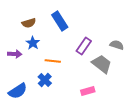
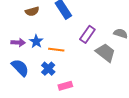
blue star: (33, 43) -> (36, 41), moved
blue semicircle: (18, 91) -> (20, 68), moved, turned -102
pink rectangle: (88, 91) -> (65, 86), moved

